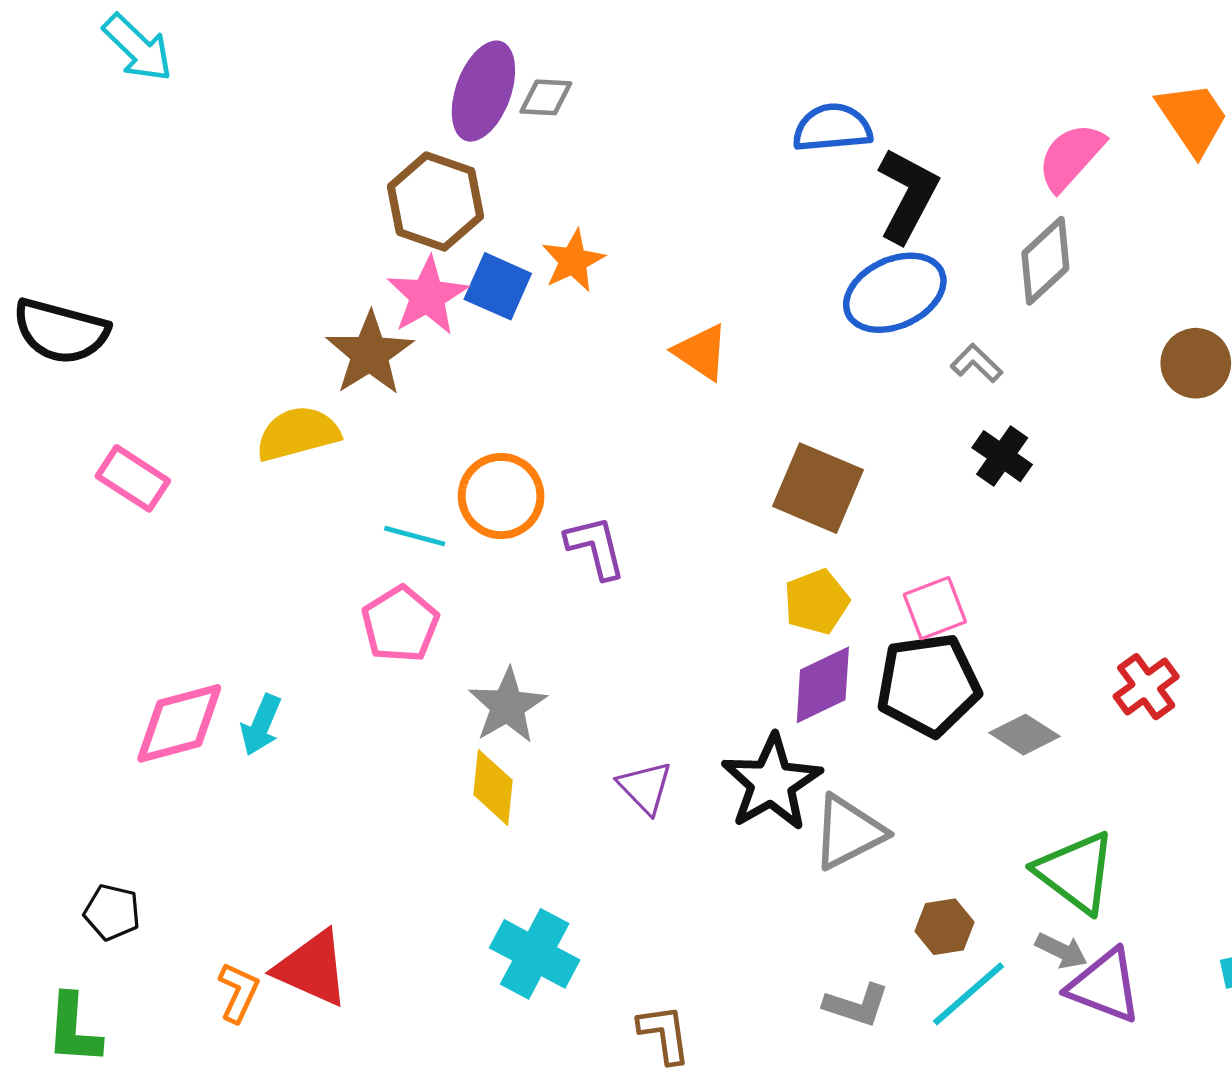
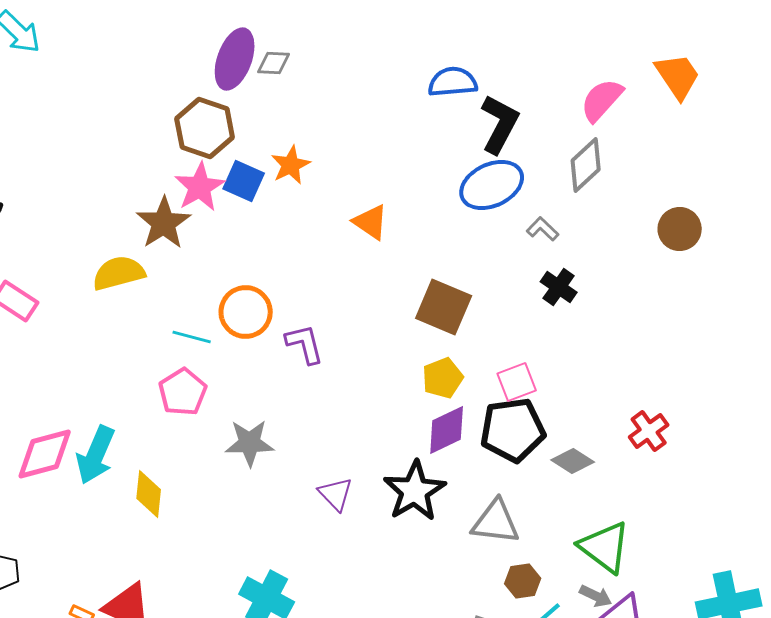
gray star: (507, 706) -> (250, 443), turned 30
cyan arrow: (261, 725) -> (96, 455), size x1.5
yellow diamond: (493, 787) -> (149, 494), moved
gray triangle: (848, 832) -> (496, 522), moved, turned 34

